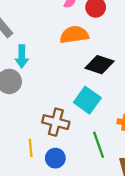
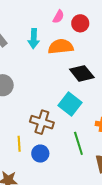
cyan arrow: (22, 56) -> (34, 39), moved
black diamond: (99, 65) -> (82, 73), turned 30

